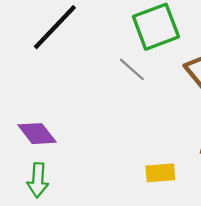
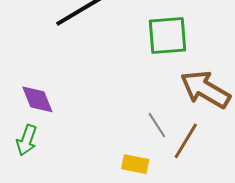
gray line: (132, 69) -> (157, 125), moved

